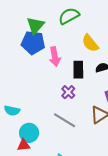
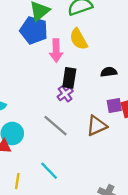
yellow semicircle: (90, 43) -> (79, 39), moved
black rectangle: (78, 70) -> (69, 78), moved

